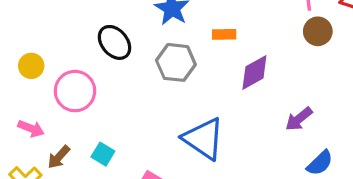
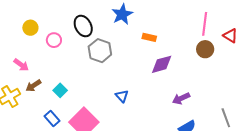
gray hexagon: (176, 62) -> (100, 51), moved
pink circle: (75, 91) -> (54, 40), moved, size x0.6
blue triangle: (204, 139) -> (122, 96), size x0.5

